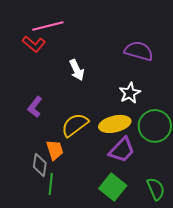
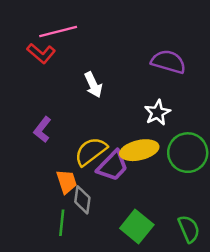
purple trapezoid: (122, 150) -> (113, 166), moved
gray diamond: (40, 165) -> (82, 200), moved

